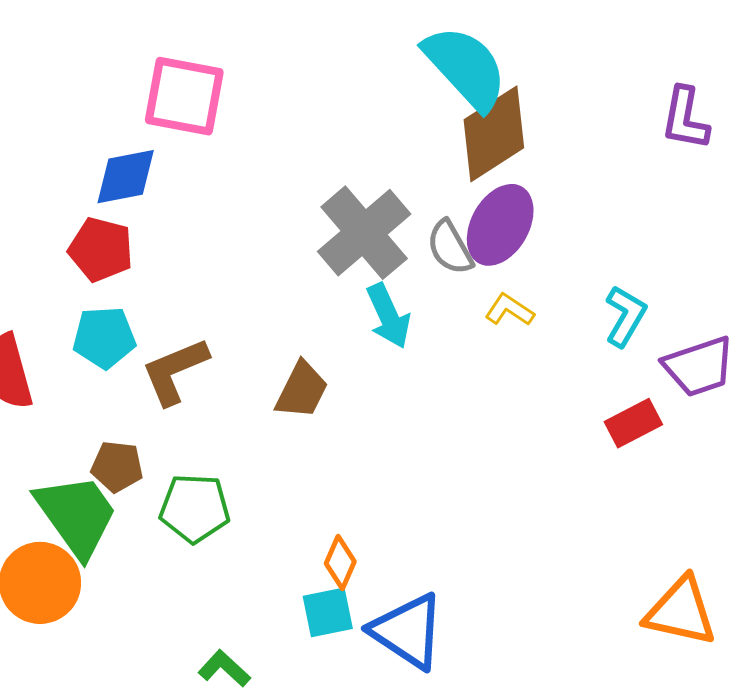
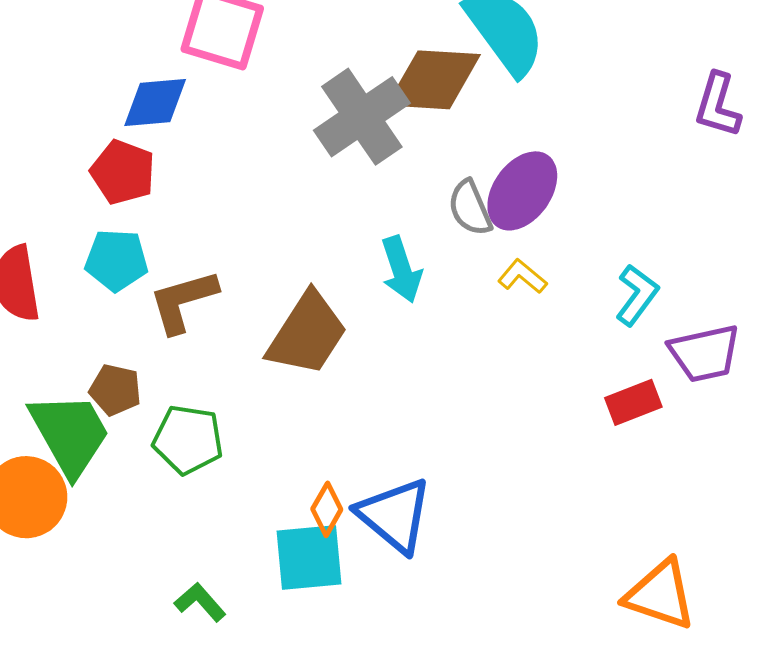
brown diamond: (494, 134) -> (434, 80), moved, turned 30
gray cross: (364, 233) -> (362, 117), moved
brown trapezoid: (302, 390) -> (307, 334), size x1.5
cyan square: (328, 612) -> (309, 558), size x1.4
blue triangle: (408, 631) -> (395, 515), moved

